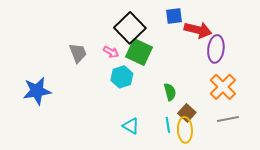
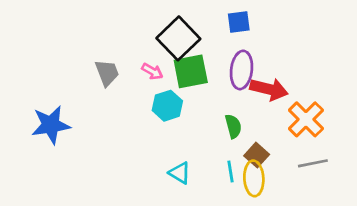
red arrow: (198, 30) -> (269, 89), moved
purple ellipse: (216, 49) -> (241, 70), moved
green square: (139, 52) -> (191, 71), turned -36

